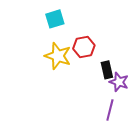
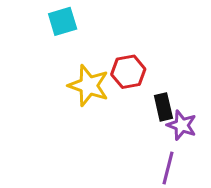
cyan square: (55, 19) -> (63, 21), moved

